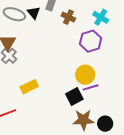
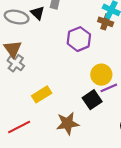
brown cross: (68, 17) -> (106, 22), moved
purple hexagon: (91, 41) -> (79, 39), moved
brown star: (83, 120) -> (68, 123), moved

